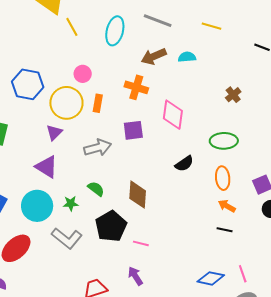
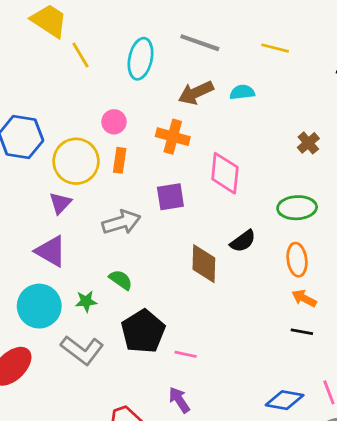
pink circle: (83, 74) -> (114, 122), moved
brown diamond: (138, 195) -> (204, 264), moved

